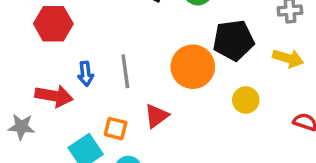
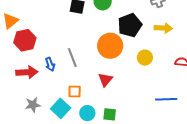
red arrow: (54, 96) -> (27, 72), moved
red triangle: (156, 116) -> (105, 80), moved
gray star: (21, 127) -> (33, 105), moved

